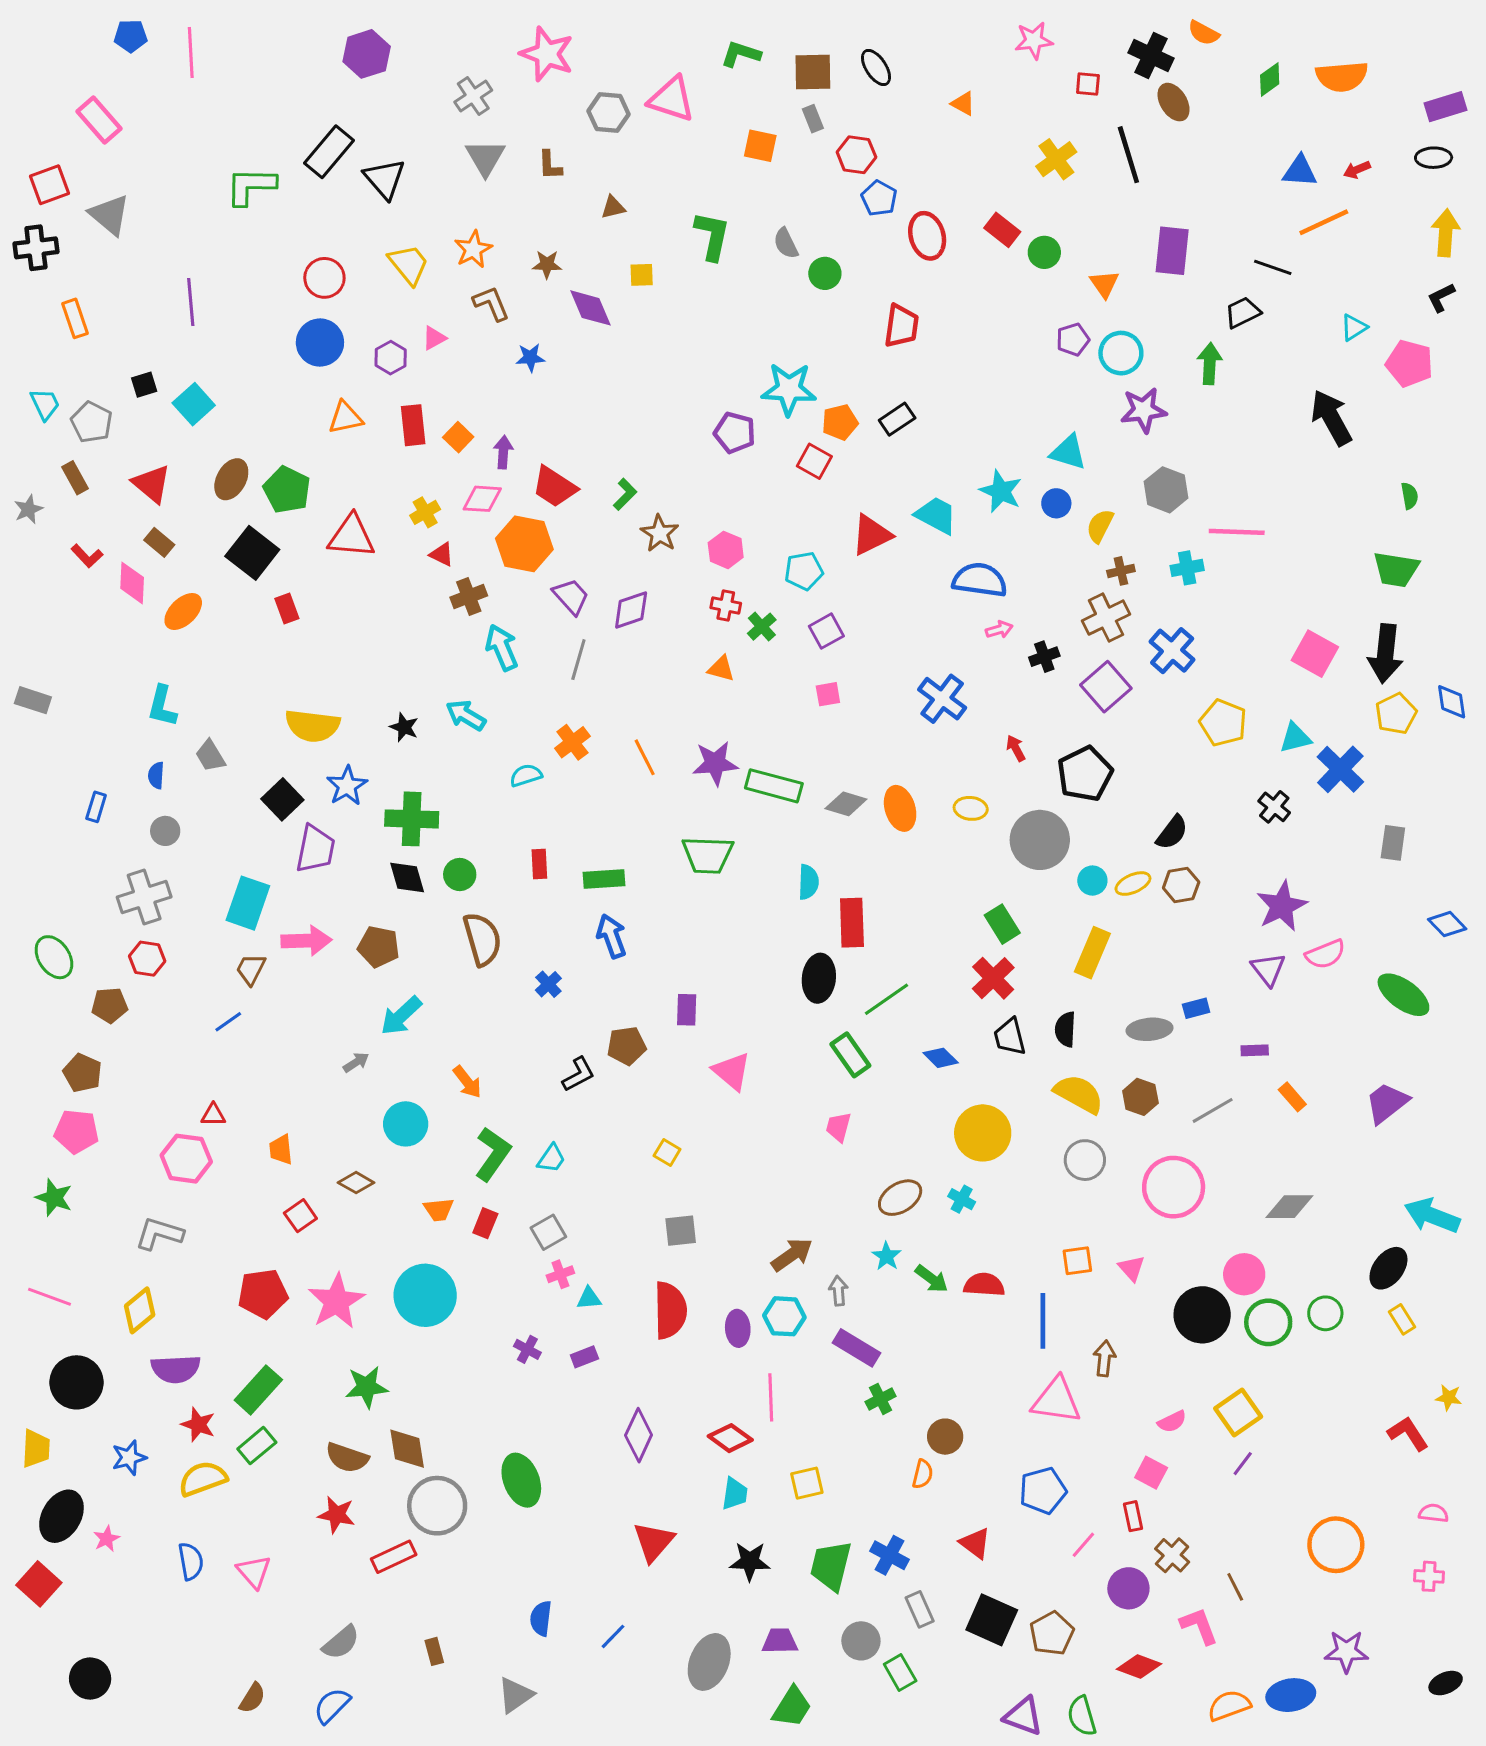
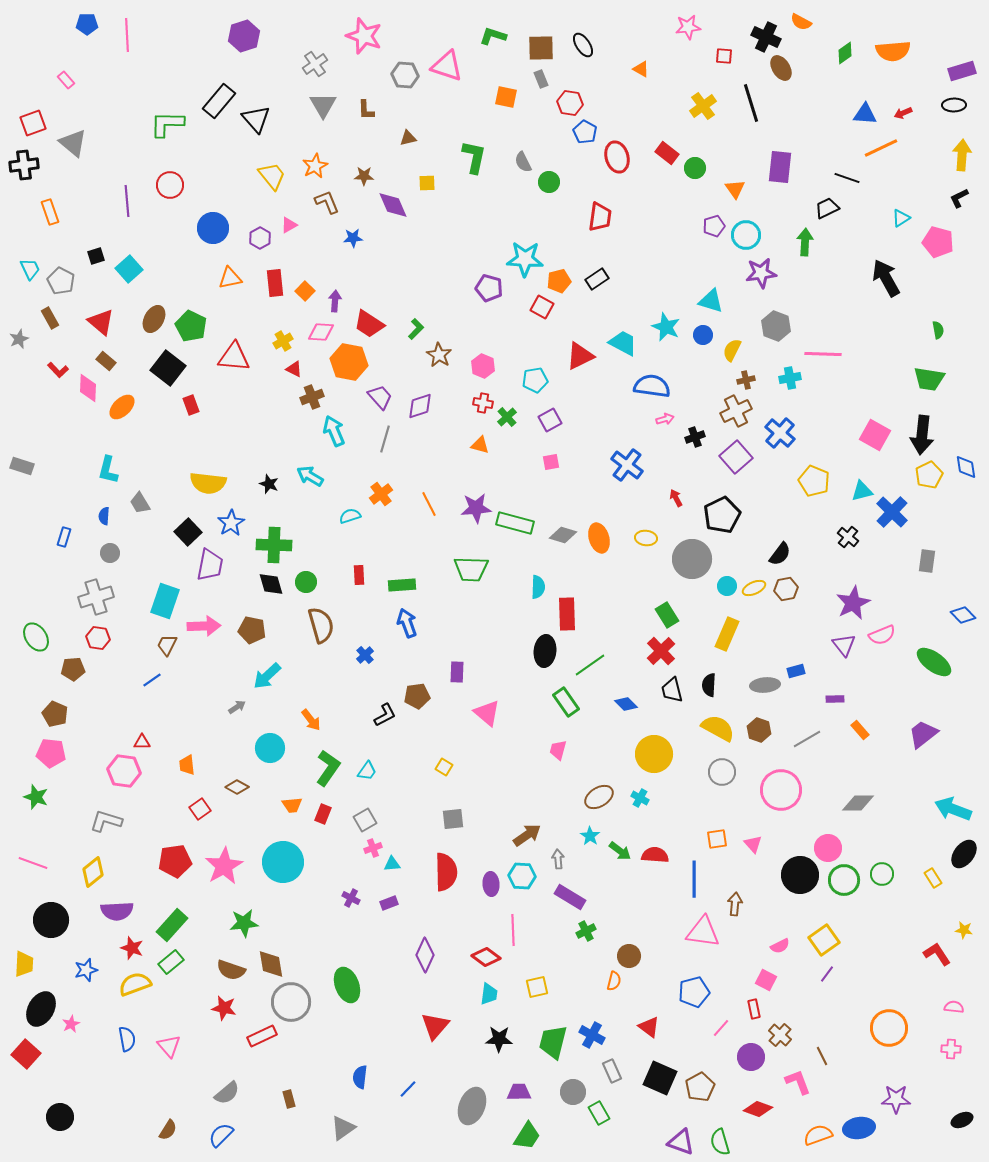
pink rectangle: (99, 120) -> (66, 80), size x0.6
red circle: (324, 278) -> (170, 185), moved
black ellipse: (1388, 1268) -> (964, 854), moved

